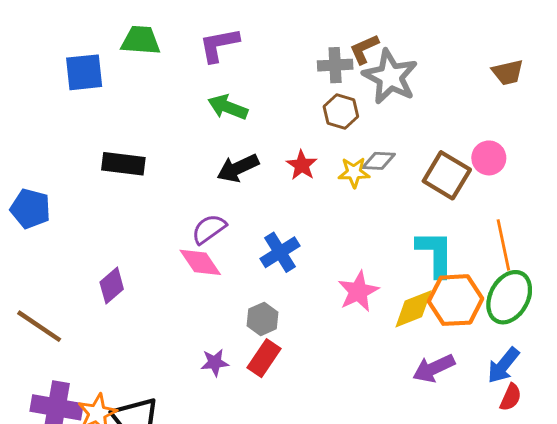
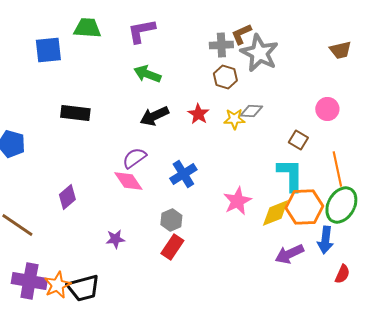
brown square: (447, 175) -> (298, 140), moved, size x0.6
purple star: (215, 362) -> (115, 239), moved
blue arrow: (503, 365) -> (325, 240), moved, turned -32

